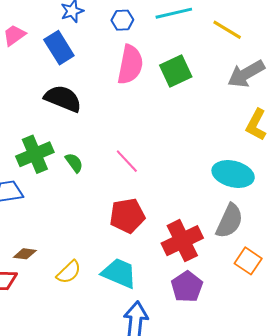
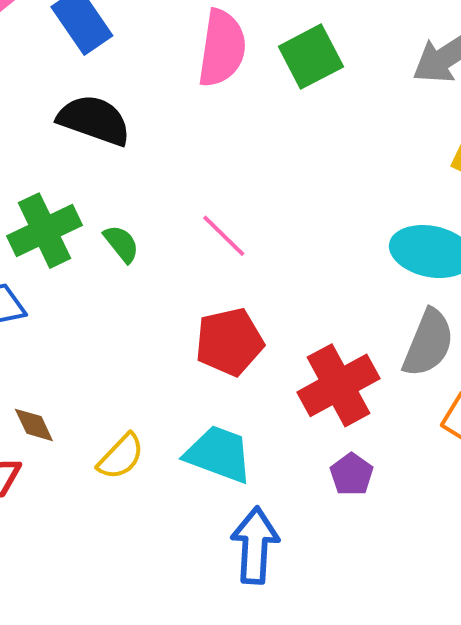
brown diamond: (25, 254) -> (34, 425), turned 60
purple pentagon: (187, 287) -> (352, 474), size x0.7

